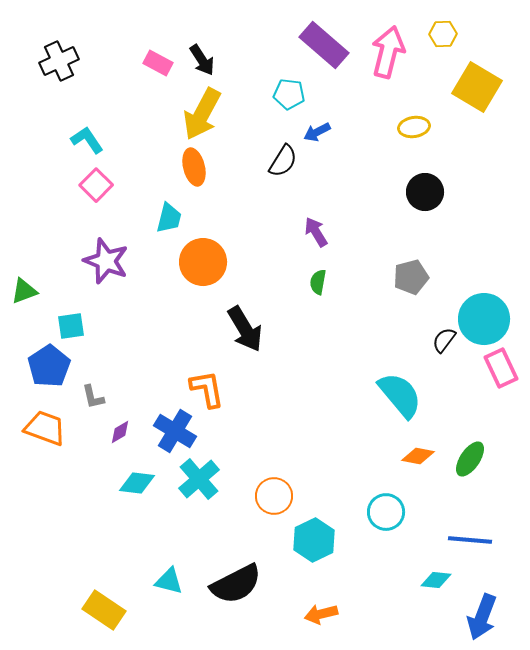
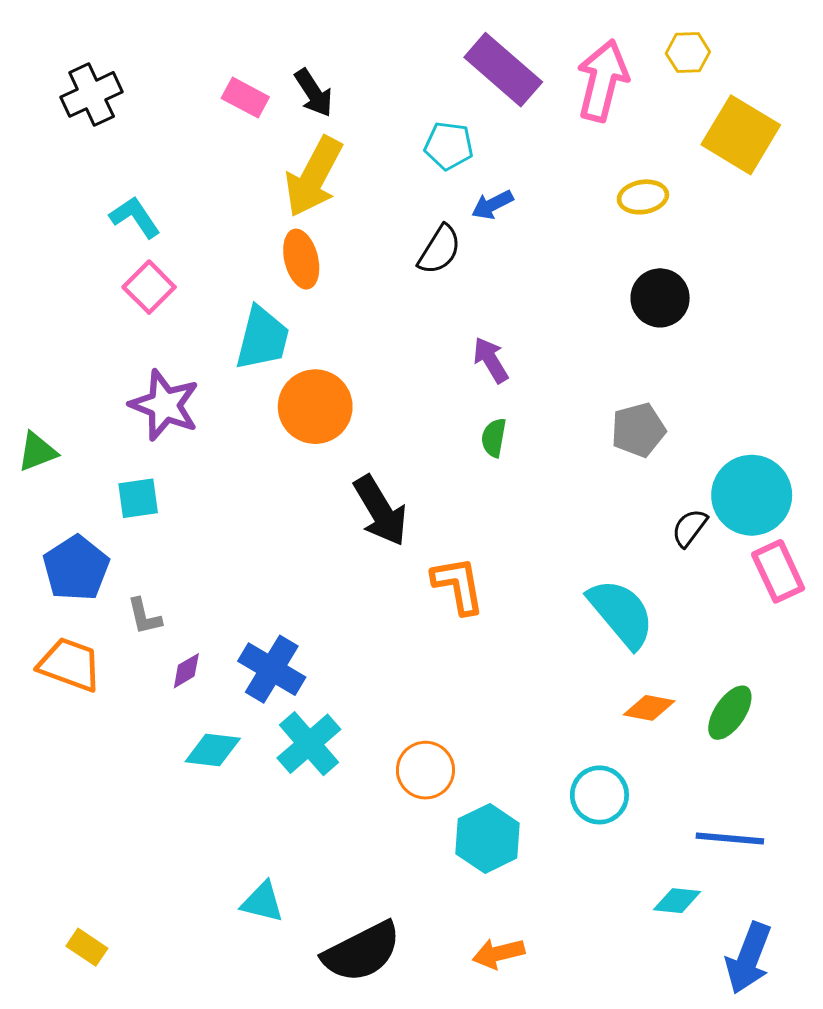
cyan trapezoid: (169, 218) -> (262, 338), size x1.4
cyan square: (71, 326) -> (138, 498), moved
orange L-shape: (207, 389) -> (458, 585), moved
black semicircle: (236, 584) -> (362, 952), moved
yellow rectangle: (104, 610) -> (87, 947), moved, size x0.6

